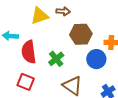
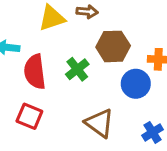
green cross: (56, 59) -> (77, 69), moved

